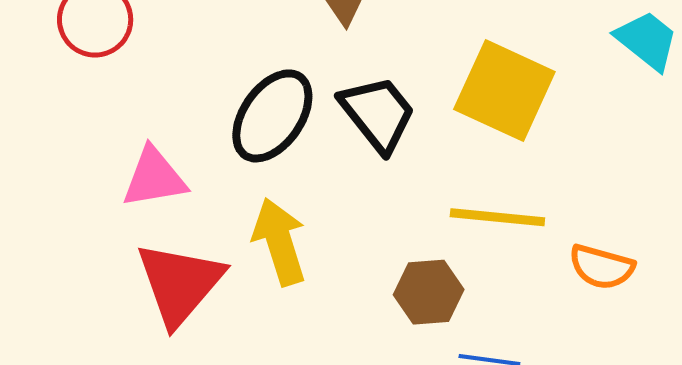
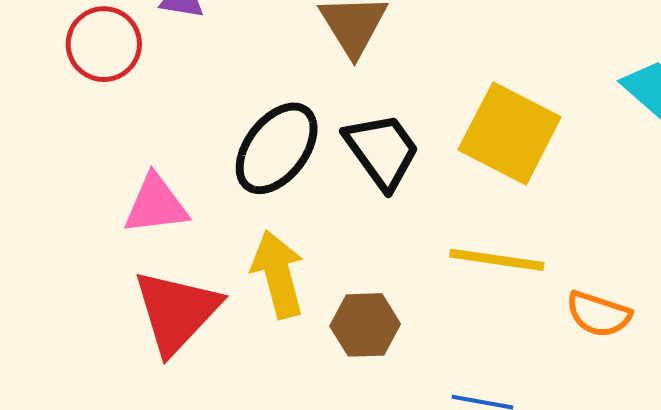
brown hexagon: (429, 292) -> (365, 325), moved

